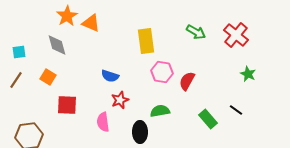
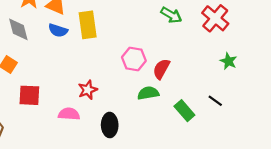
yellow rectangle: (146, 41) -> (88, 25), moved
blue semicircle: (110, 76) -> (58, 30), moved
green semicircle: (160, 111) -> (148, 93), moved
pink semicircle: (103, 122) -> (69, 114), turned 102

